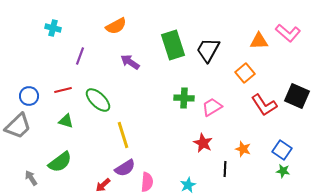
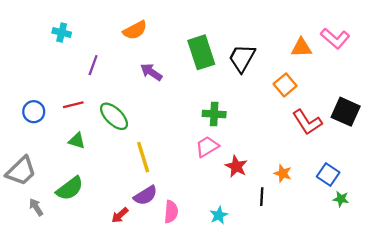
pink trapezoid: (212, 107) -> (207, 147), moved
gray trapezoid: (18, 126) -> (21, 171), moved
green star: (283, 171) -> (341, 199), moved

